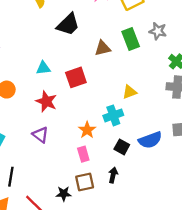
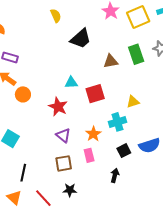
cyan triangle: (43, 68) -> (71, 83), moved
red square: (76, 77) -> (95, 94), moved
purple triangle: (40, 135) -> (63, 135), moved
black square: (122, 147) -> (124, 151), turned 32
brown square: (85, 182) -> (64, 163), moved

